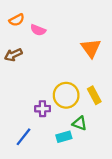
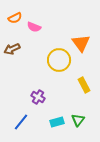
yellow circle: (66, 95) -> (59, 60), moved
purple cross: (43, 109) -> (38, 97), turned 32
green triangle: (80, 123) -> (78, 120), moved, turned 48

